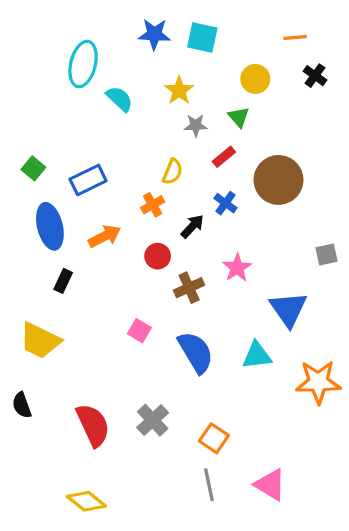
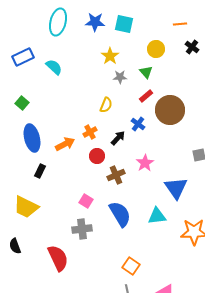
cyan ellipse: (83, 64) -> (58, 22), moved
cyan semicircle: (119, 99) -> (54, 67), moved
red rectangle: (224, 157) -> (146, 96), moved
blue rectangle: (88, 180) -> (23, 57), moved
orange cross: (153, 205) -> (90, 132), moved
gray cross: (153, 420) -> (82, 229), moved, turned 36

